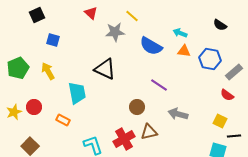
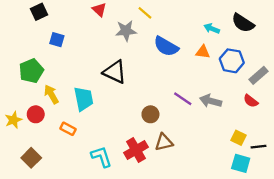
black semicircle: (220, 25) -> (243, 23), size x1.5
cyan arrow: (180, 33) -> (212, 29), moved
green pentagon: (18, 68) -> (31, 71), moved
yellow arrow: (48, 71) -> (51, 94), moved
purple line: (159, 85) -> (183, 99), moved
gray arrow: (178, 114) -> (211, 101), moved
yellow square: (220, 121) -> (238, 138), moved

